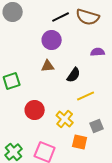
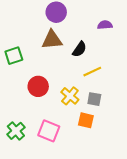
brown triangle: (48, 66) -> (52, 40), size x1.5
gray square: (97, 126) -> (94, 99), moved, turned 32

